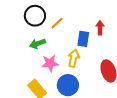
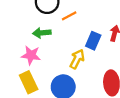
pink star: (50, 63) -> (31, 55), moved

